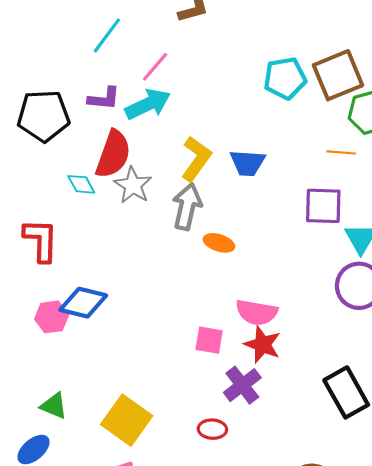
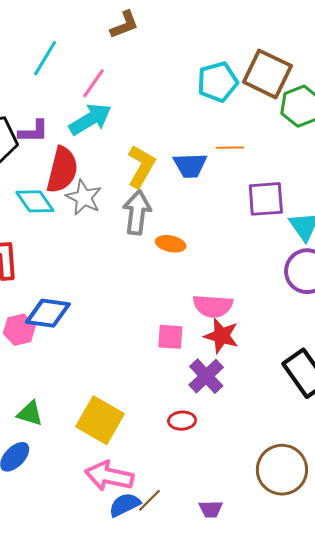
brown square: (338, 75) -> (267, 74), turned -36
purple L-shape: (104, 99) -> (33, 131), moved
orange line: (341, 152) -> (230, 148), moved
cyan diamond: (81, 184) -> (35, 201), size x1.4

